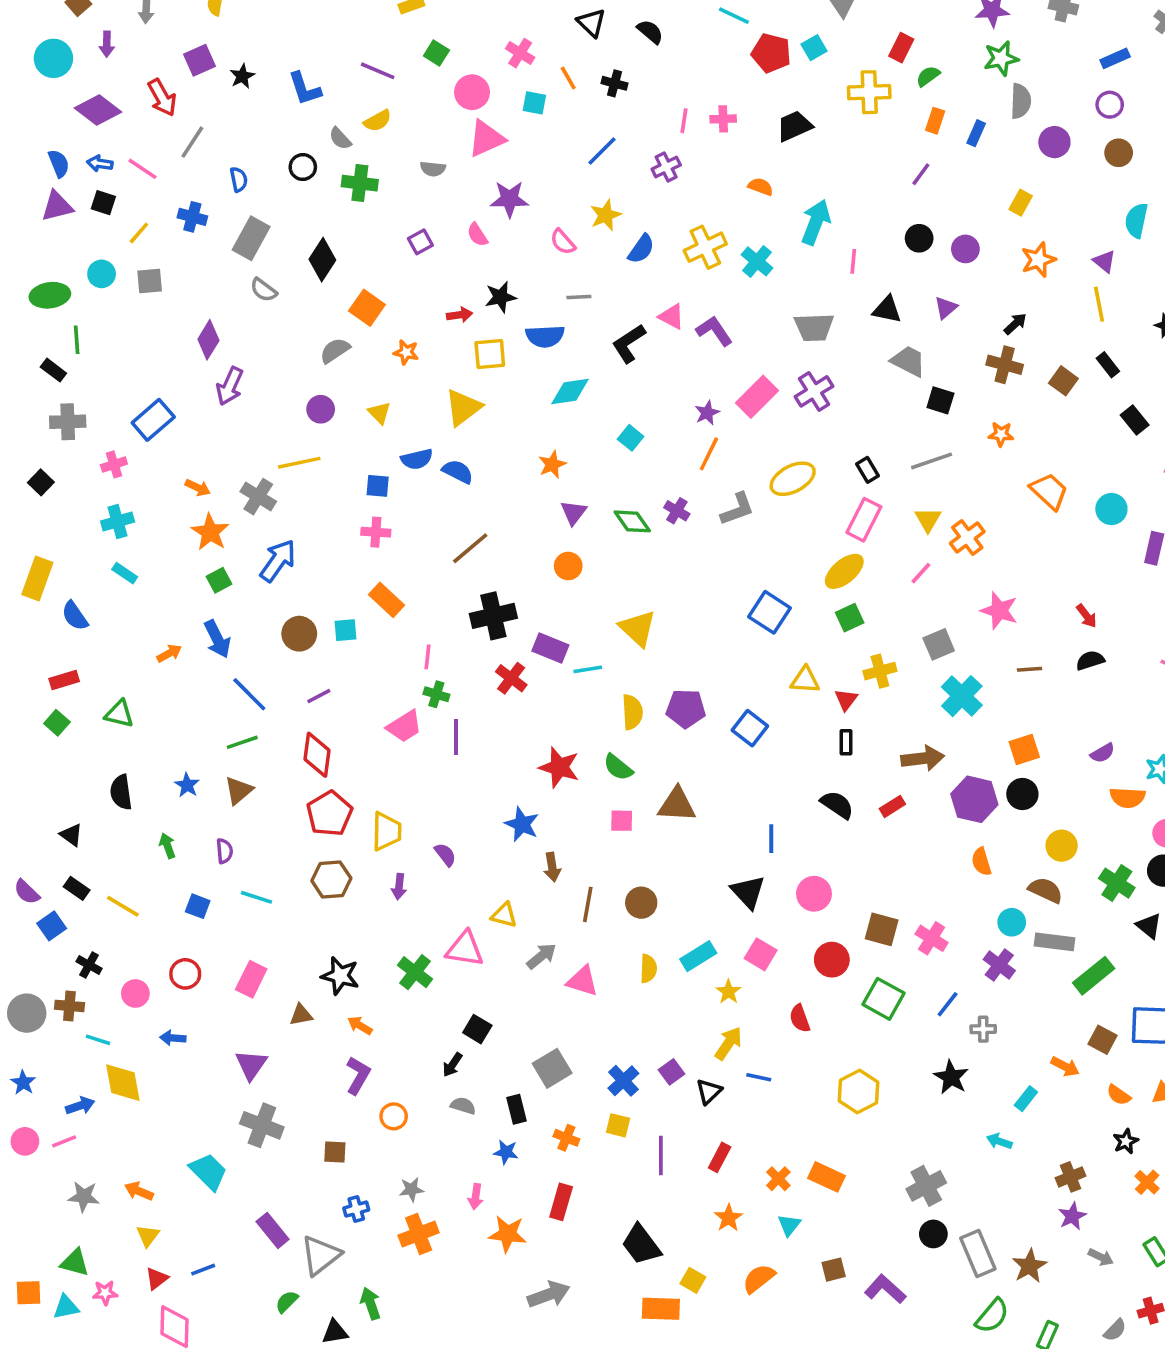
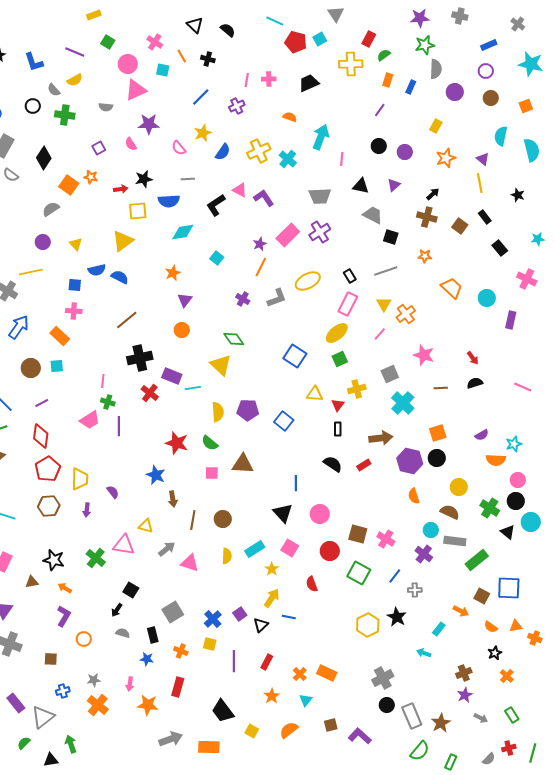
orange star: (406, 352) -> (91, 177), moved
green diamond: (632, 521) -> (234, 339), moved
orange rectangle: (387, 600) -> (60, 336), moved
yellow hexagon: (859, 1091) -> (368, 625), moved
orange cross: (419, 1234) -> (98, 705), turned -30
orange rectangle: (661, 1309) -> (209, 747), moved

